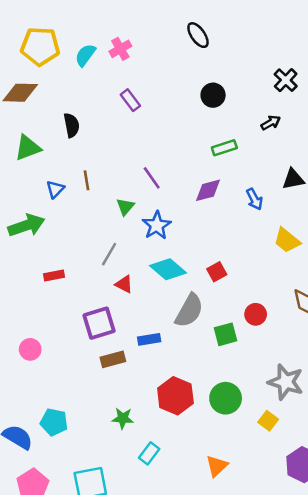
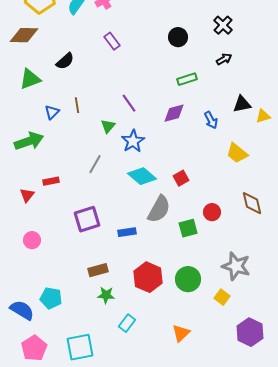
black cross: (286, 80) -> (223, 25), moved
black semicircle: (72, 125) -> (65, 61), turned 60
red triangle: (124, 284) -> (27, 195), moved, turned 42
brown rectangle: (113, 359) -> (98, 270), moved

